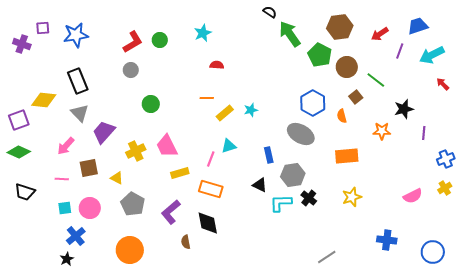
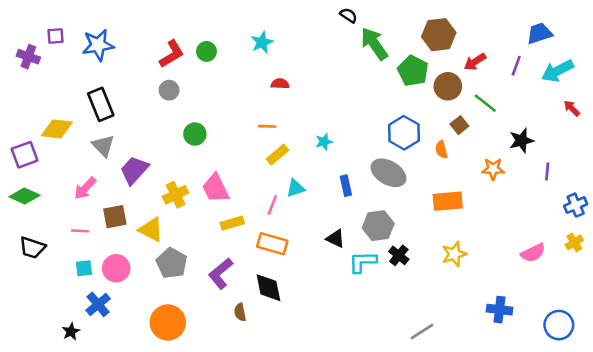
red arrow: (380, 34) -> (475, 62), moved
yellow rectangle: (225, 113) -> (277, 155), moved
blue rectangle: (269, 155) -> (346, 186), moved
yellow triangle: (117, 178) -> (151, 230), size x1.5
black star: (67, 259) -> (71, 332), moved

